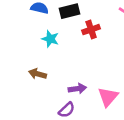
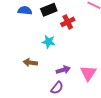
cyan star: (50, 39) -> (49, 42), moved

